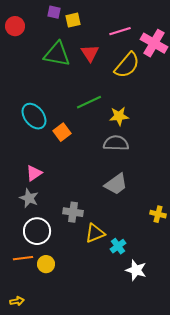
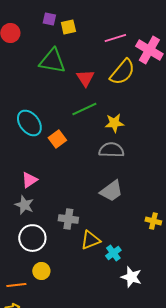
red triangle: (90, 53) -> (85, 78), moved
orange line: (23, 258) -> (16, 285), moved

